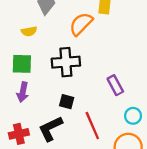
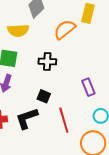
yellow semicircle: (29, 31) -> (18, 30), size x1.5
black cross: (66, 62) -> (47, 61), size x0.7

